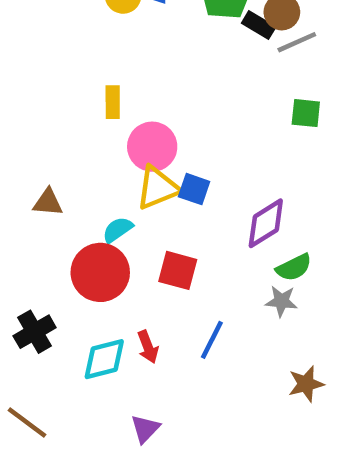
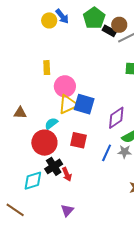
blue square: (194, 189) -> (84, 104), size x1.5
black cross: (35, 332) -> (54, 166), moved
blue line: (212, 340) -> (107, 153), moved
cyan diamond: (104, 359) -> (33, 181), moved

